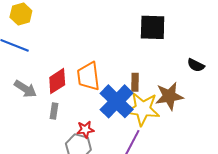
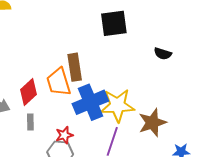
brown rectangle: (135, 82) -> (75, 67), moved, size x1.5
brown star: (169, 96) -> (152, 123), moved
blue cross: (117, 101) -> (90, 102), turned 32

